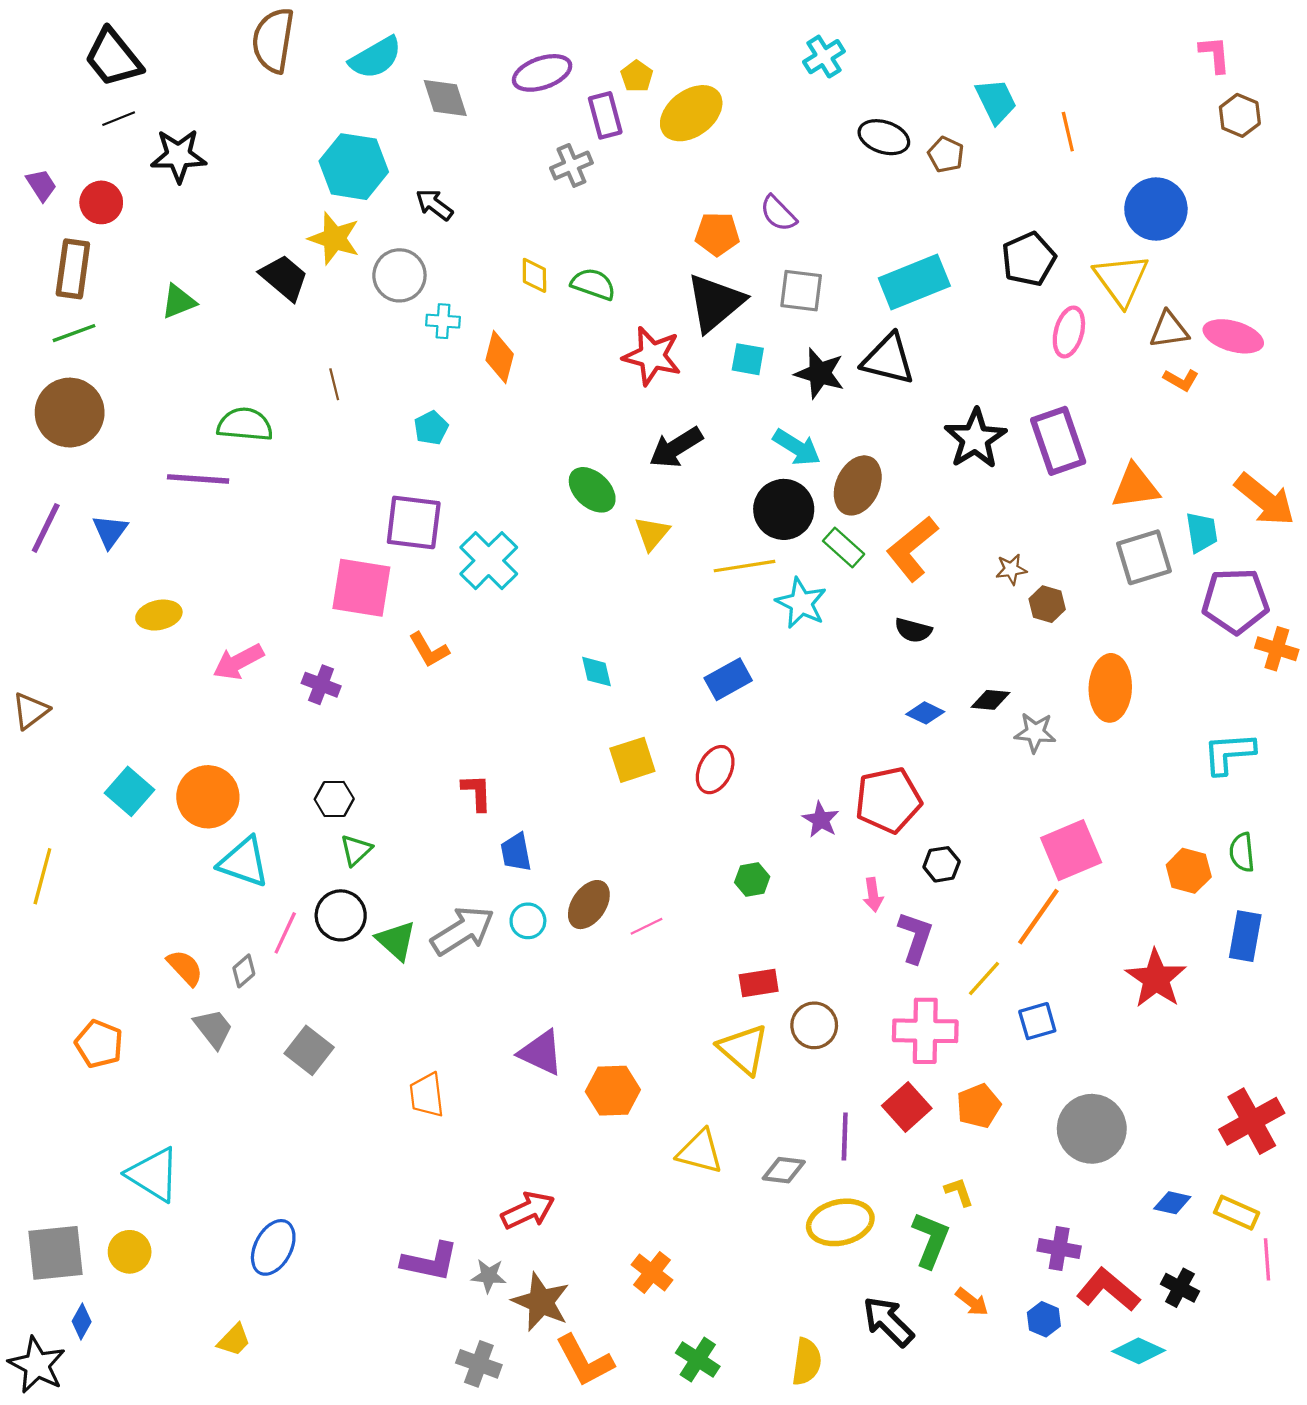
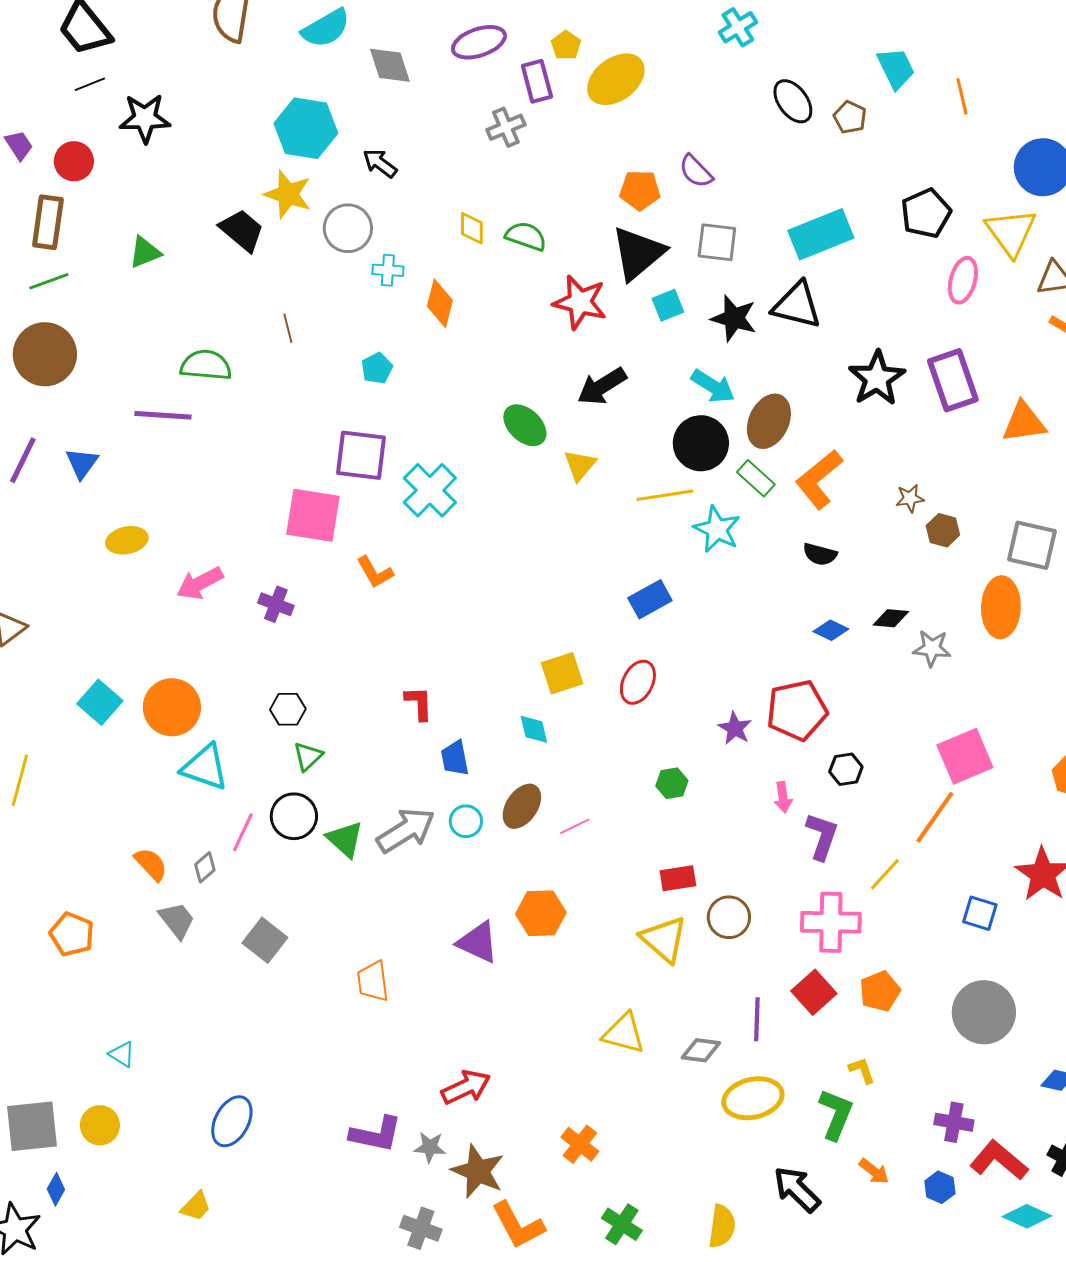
black ellipse: (884, 137) -> (793, 101), turned 36
cyan square: (748, 359) -> (668, 305), turned -32
gray square: (1144, 557) -> (1032, 545), moved, turned 30
cyan diamond: (596, 672) -> (534, 729), moved
blue square: (1037, 1021) -> (980, 913), moved, turned 33
orange hexagon: (613, 1091) -> (541, 913), moved
cyan triangle: (153, 1174) -> (122, 1054), size x0.5

